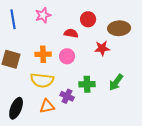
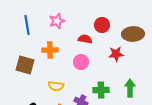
orange cross: (43, 54) -> (50, 50), moved
yellow semicircle: (42, 80) -> (56, 86), size x0.7
green arrow: (116, 82) -> (130, 88), turned 144

